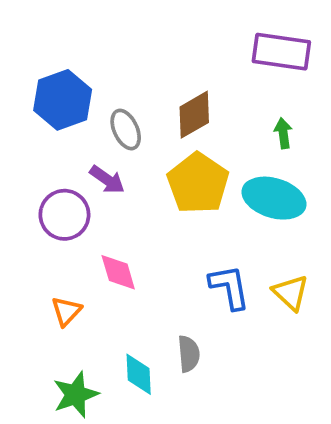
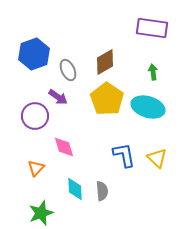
cyan diamond: (139, 374) -> (75, 189), moved

